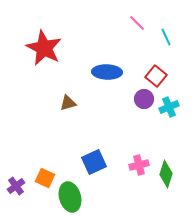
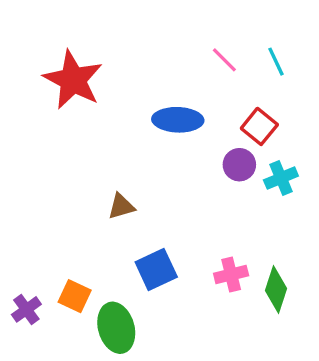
pink line: (137, 23) -> (224, 60), moved
brown triangle: (68, 103) -> (121, 206), moved

